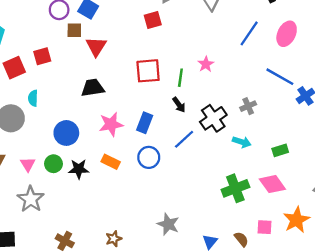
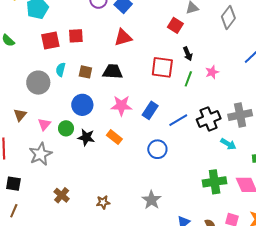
red square: (153, 20) -> (175, 25), turned 35
brown square: (74, 30) -> (85, 72), moved
red triangle: (96, 46) -> (123, 37), turned 30
black arrow: (179, 105) -> (188, 54), moved
gray cross: (248, 106) -> (240, 115), size x1.6
blue line: (184, 139) -> (178, 120), moved
blue circle: (149, 157) -> (157, 149), moved

